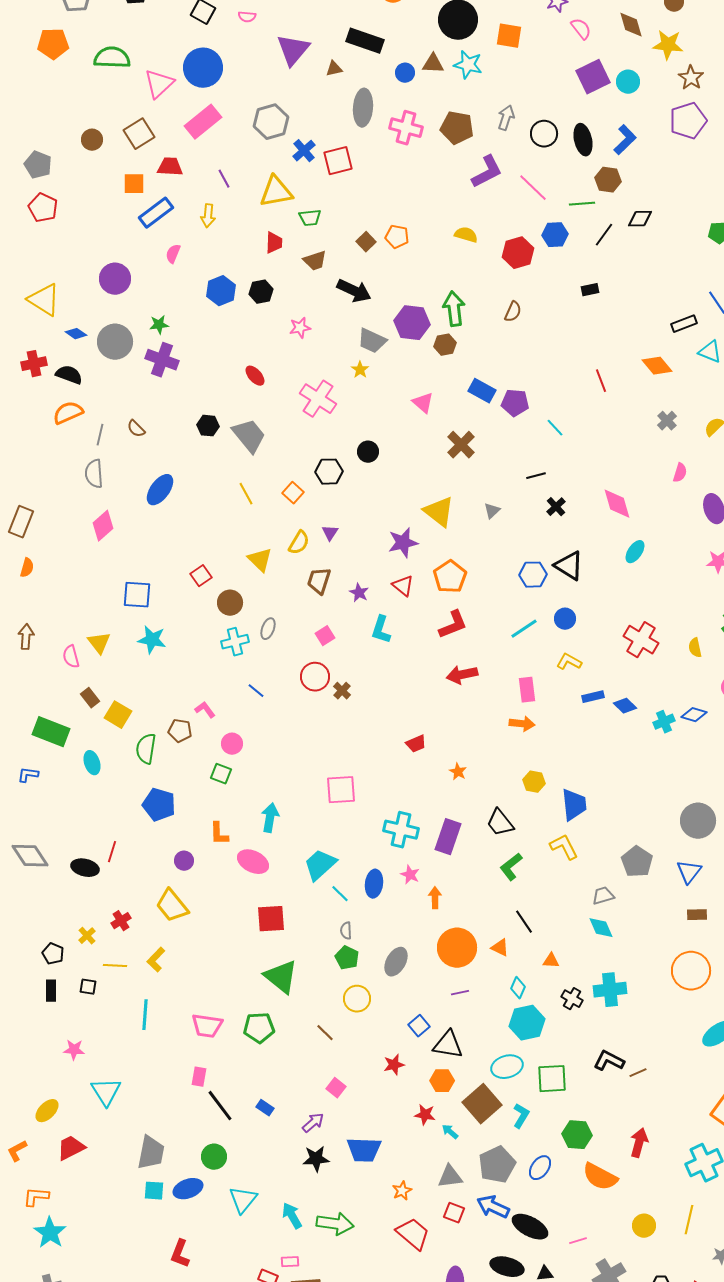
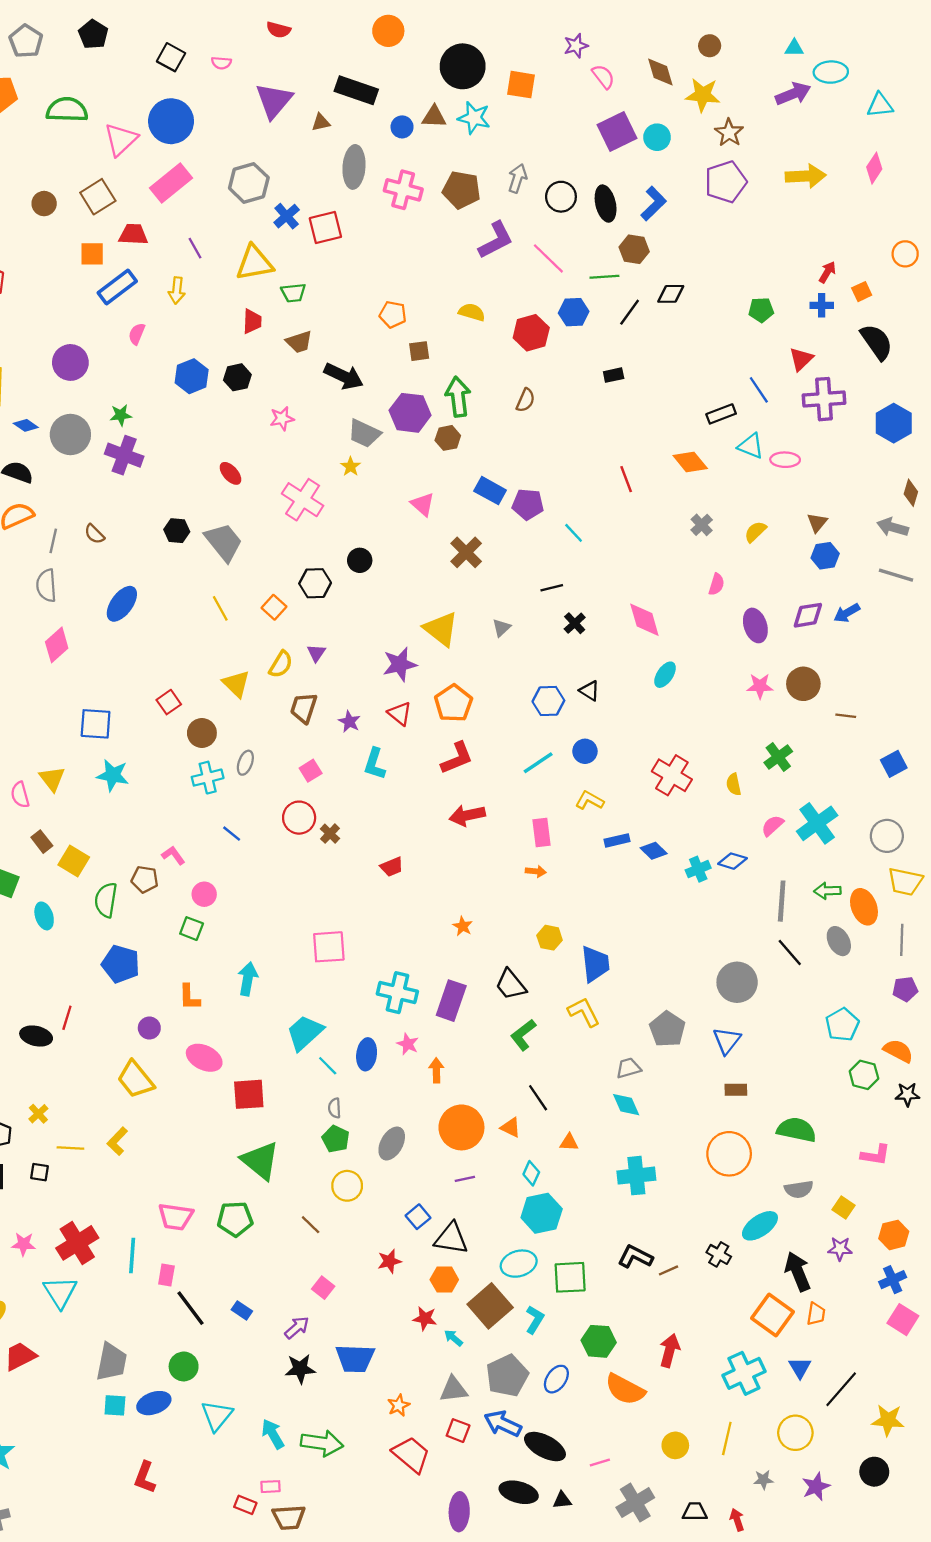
brown square: (366, 242) -> (419, 351), moved, turned 36
black triangle: (569, 566) -> (590, 691), size x0.6
orange arrow: (522, 724) -> (536, 871), size x0.7
red trapezoid: (416, 744) -> (392, 867), moved
pink ellipse: (253, 862) -> (204, 1058), moved
red cross: (121, 921) -> (77, 1243), moved, size x1.8
black cross: (572, 999) -> (719, 1254), moved
cyan line: (145, 1015) -> (132, 1256), moved

